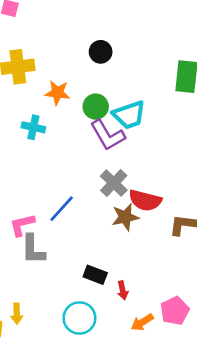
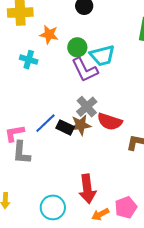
brown star: (125, 217) -> (81, 125), moved
black rectangle: (95, 275) -> (65, 127), moved
red arrow: (123, 290) -> (87, 189), size x2.0

